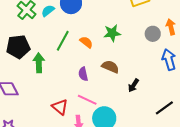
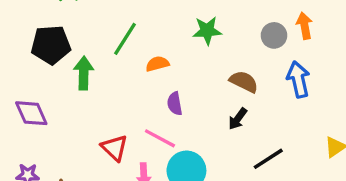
orange semicircle: (86, 42) -> (157, 64), moved, turned -56
brown semicircle: (110, 67) -> (244, 82), moved
purple semicircle: (83, 74) -> (175, 104), moved
black line: (164, 108) -> (268, 159), moved

